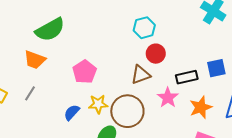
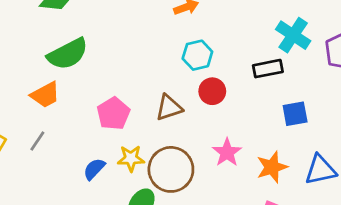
orange trapezoid: (35, 60) -> (45, 95), turned -50
brown triangle: (141, 75) -> (169, 108), moved
black rectangle: (187, 77) -> (268, 69), moved

